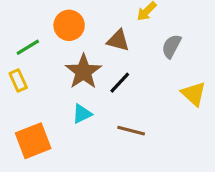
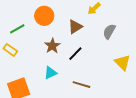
brown triangle: (118, 41) -> (75, 27), turned -49
brown star: (83, 72) -> (52, 46), size x0.7
yellow rectangle: (18, 80) -> (10, 50), turned -32

